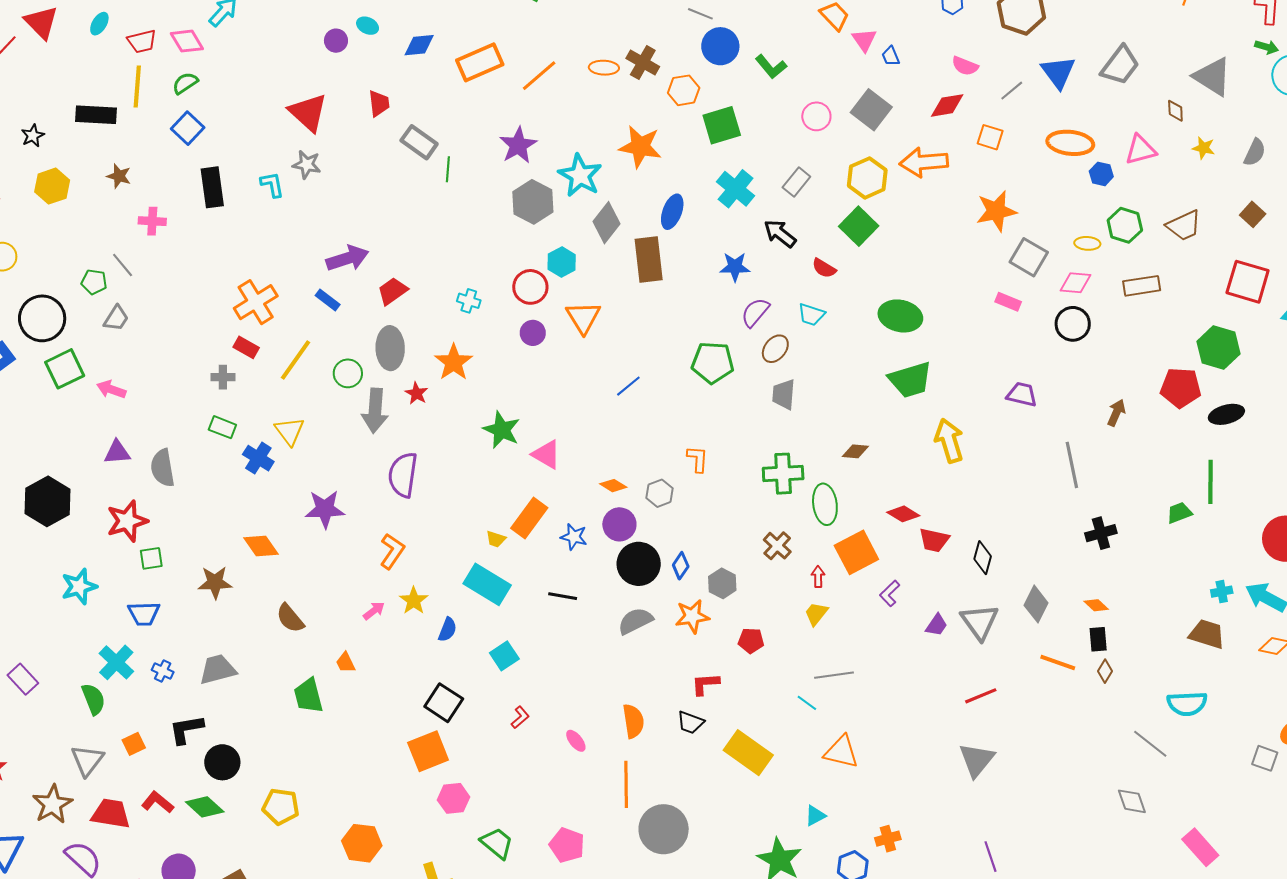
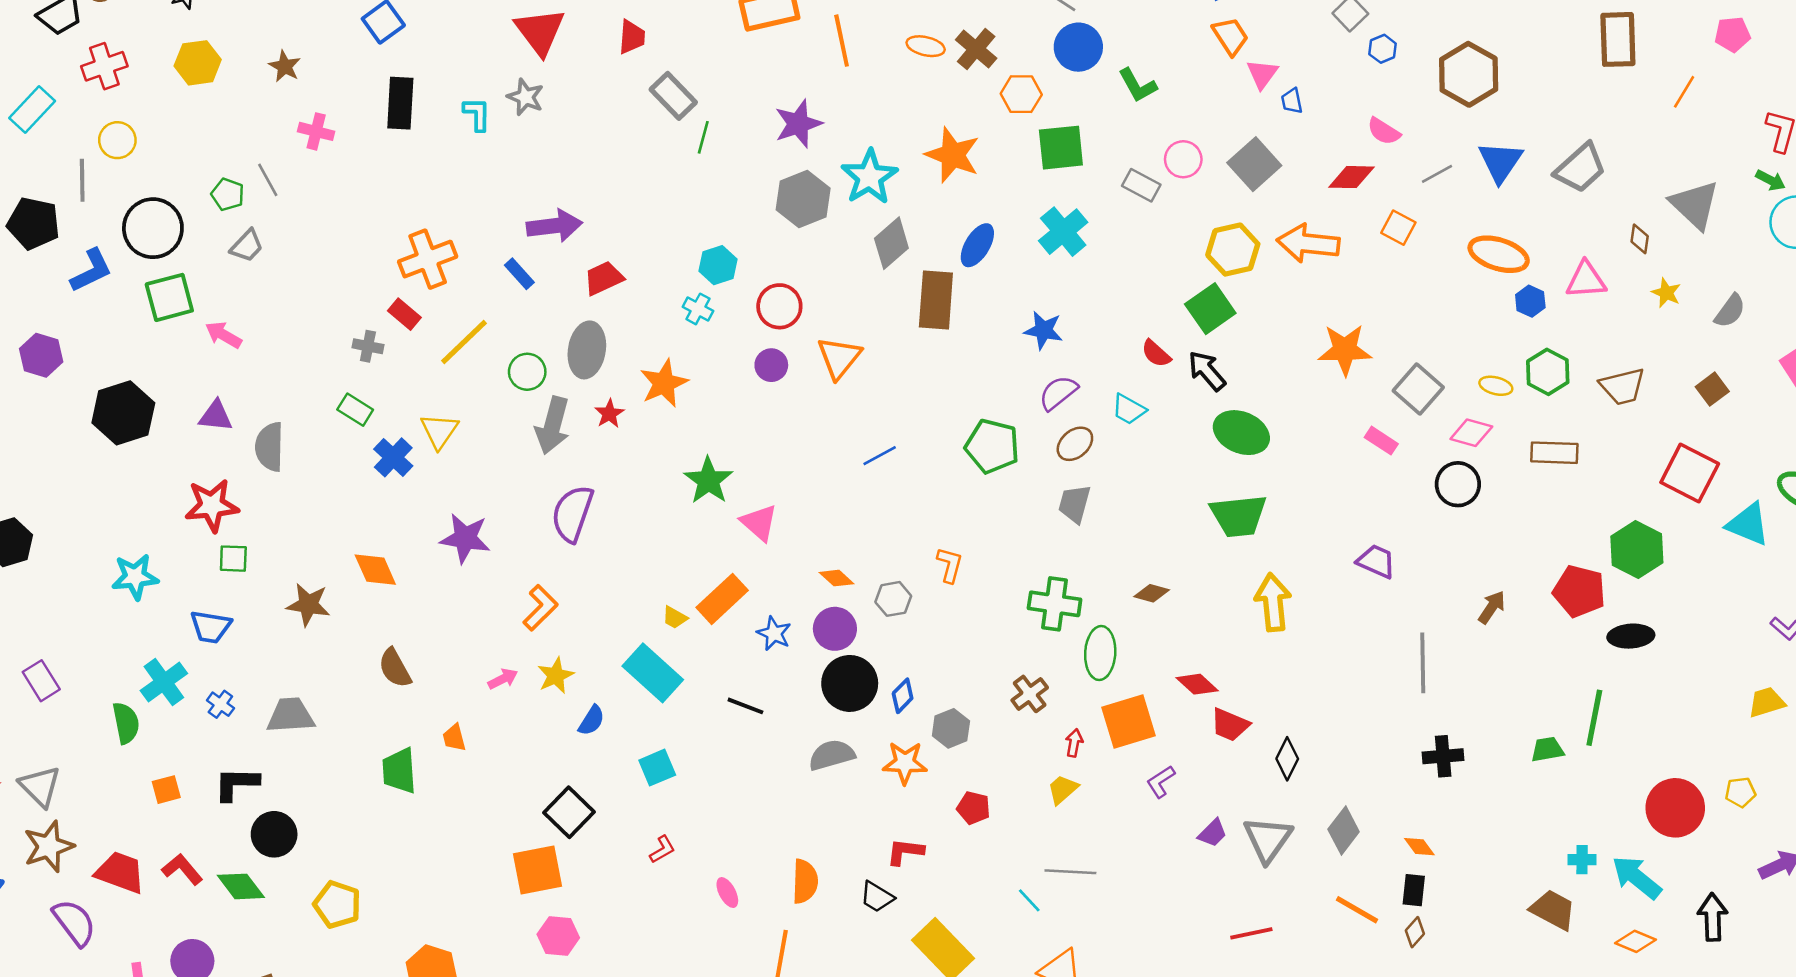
orange line: (539, 76) -> (842, 41), turned -72
gray rectangle: (796, 182) -> (1141, 185), moved, turned 68
orange star: (996, 211) -> (1345, 350), moved
black arrow: (780, 234) -> (1207, 371), moved
cyan hexagon: (562, 262) -> (718, 265), moved
black hexagon: (48, 501) -> (123, 413), moved
gray triangle: (87, 760) -> (40, 786), moved, turned -33

